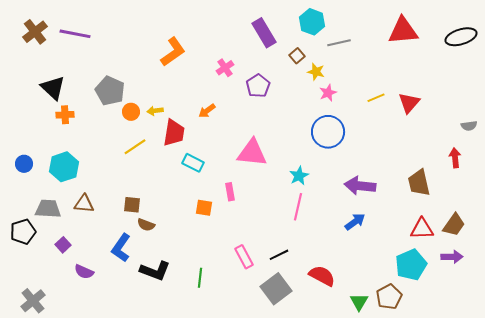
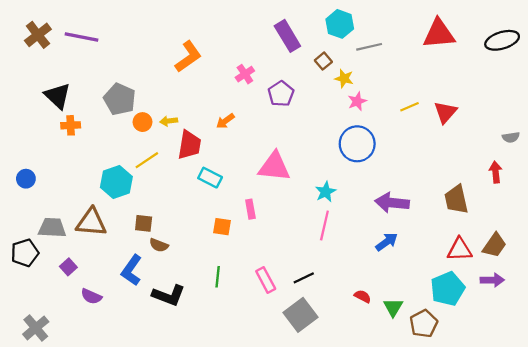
cyan hexagon: (64, 167) -> (116, 182), moved
brown triangle: (84, 204) -> (91, 222), size x1.4
red semicircle: (322, 276) -> (363, 296), moved, size x0.6
green line: (200, 278) -> (218, 277), moved
green triangle: (359, 302) -> (393, 307), moved

